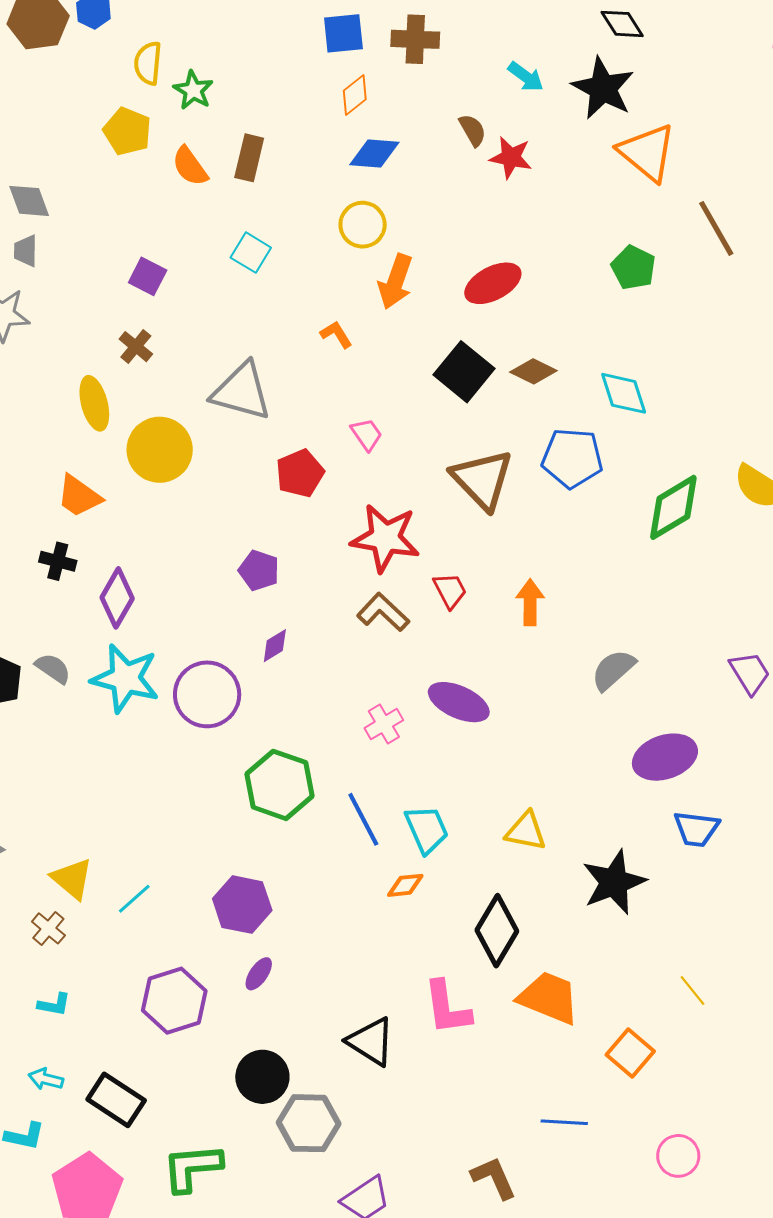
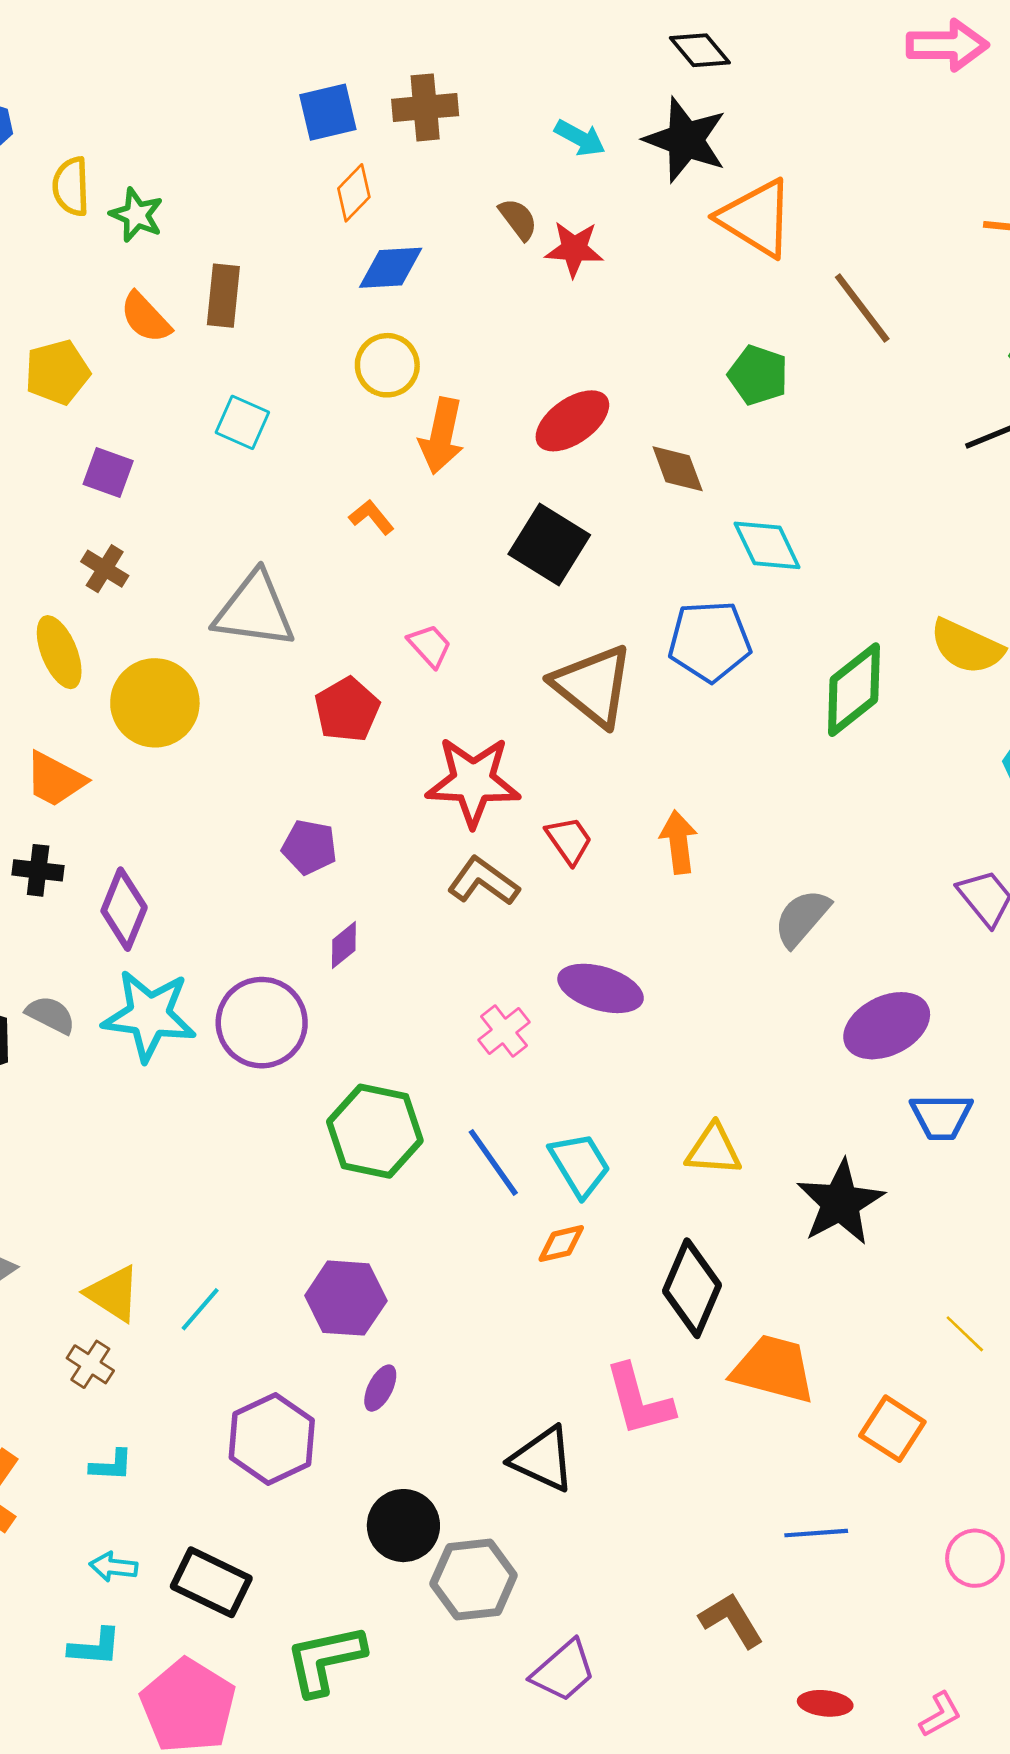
yellow pentagon: (127, 131) -> (57, 372), moved, turned -30
brown diamond: (533, 371) -> (678, 469), moved, turned 51

